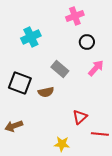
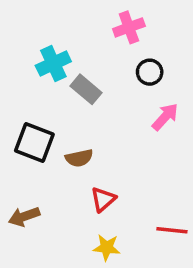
gray rectangle: (60, 69) -> (86, 89), moved
red triangle: (80, 117) -> (103, 199), moved

